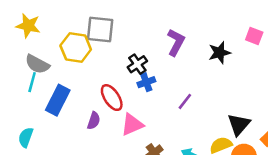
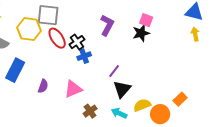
pink square: (254, 36) -> (146, 20), moved
red ellipse: (112, 98) -> (57, 38), moved
black triangle: (239, 125) -> (122, 89), moved

